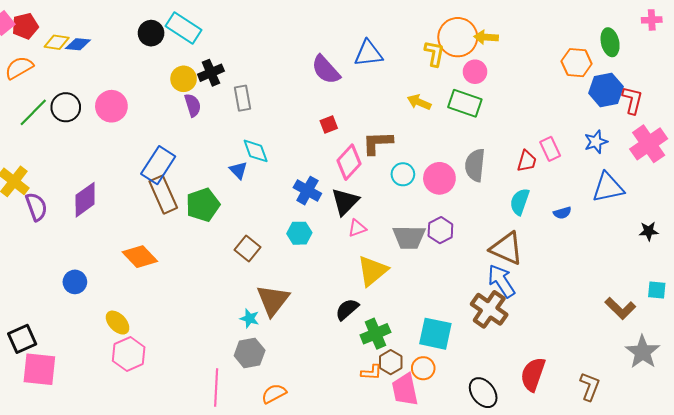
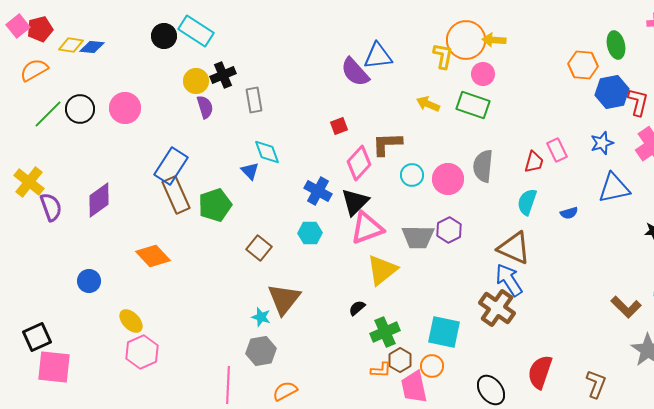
purple semicircle: (326, 70) -> (355, 72), moved
pink triangle: (357, 228) -> (367, 228), size x1.8
black semicircle: (347, 309) -> (357, 308), size x0.7

